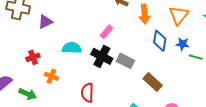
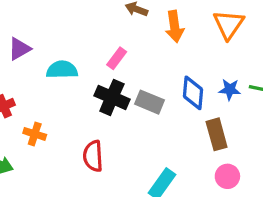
blue diamond: (160, 41) -> (193, 93), moved
blue star: (183, 44) -> (230, 90), moved
cyan semicircle: (72, 48) -> (62, 70), moved
brown rectangle: (153, 82) -> (217, 134), moved, turned 36

